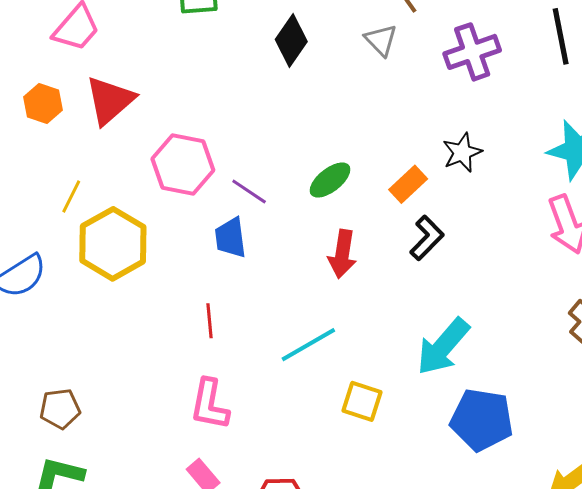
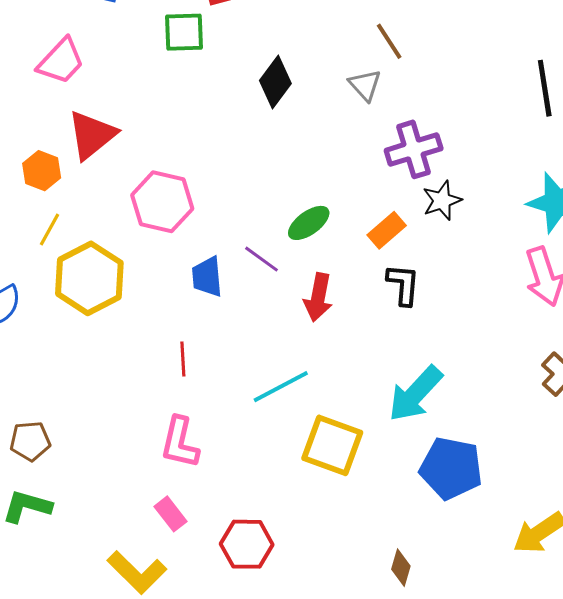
purple cross: (472, 52) -> (414, 149), moved
orange hexagon: (43, 104) -> (42, 171), moved
purple line: (249, 192) -> (261, 259), moved
black L-shape: (427, 238) -> (403, 285), turned -42
yellow square: (362, 401) -> (332, 445), size x1.5

